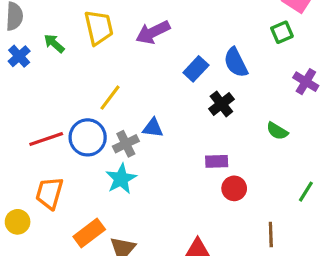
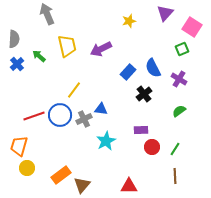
purple cross: (306, 82) -> (179, 79), moved
green semicircle: (277, 131) -> (179, 111), turned 112
cyan star: (121, 179) -> (106, 141), moved
green line: (306, 192) -> (175, 149), moved
orange trapezoid: (49, 193) -> (19, 146), moved
yellow circle: (18, 222) -> (27, 168), moved

